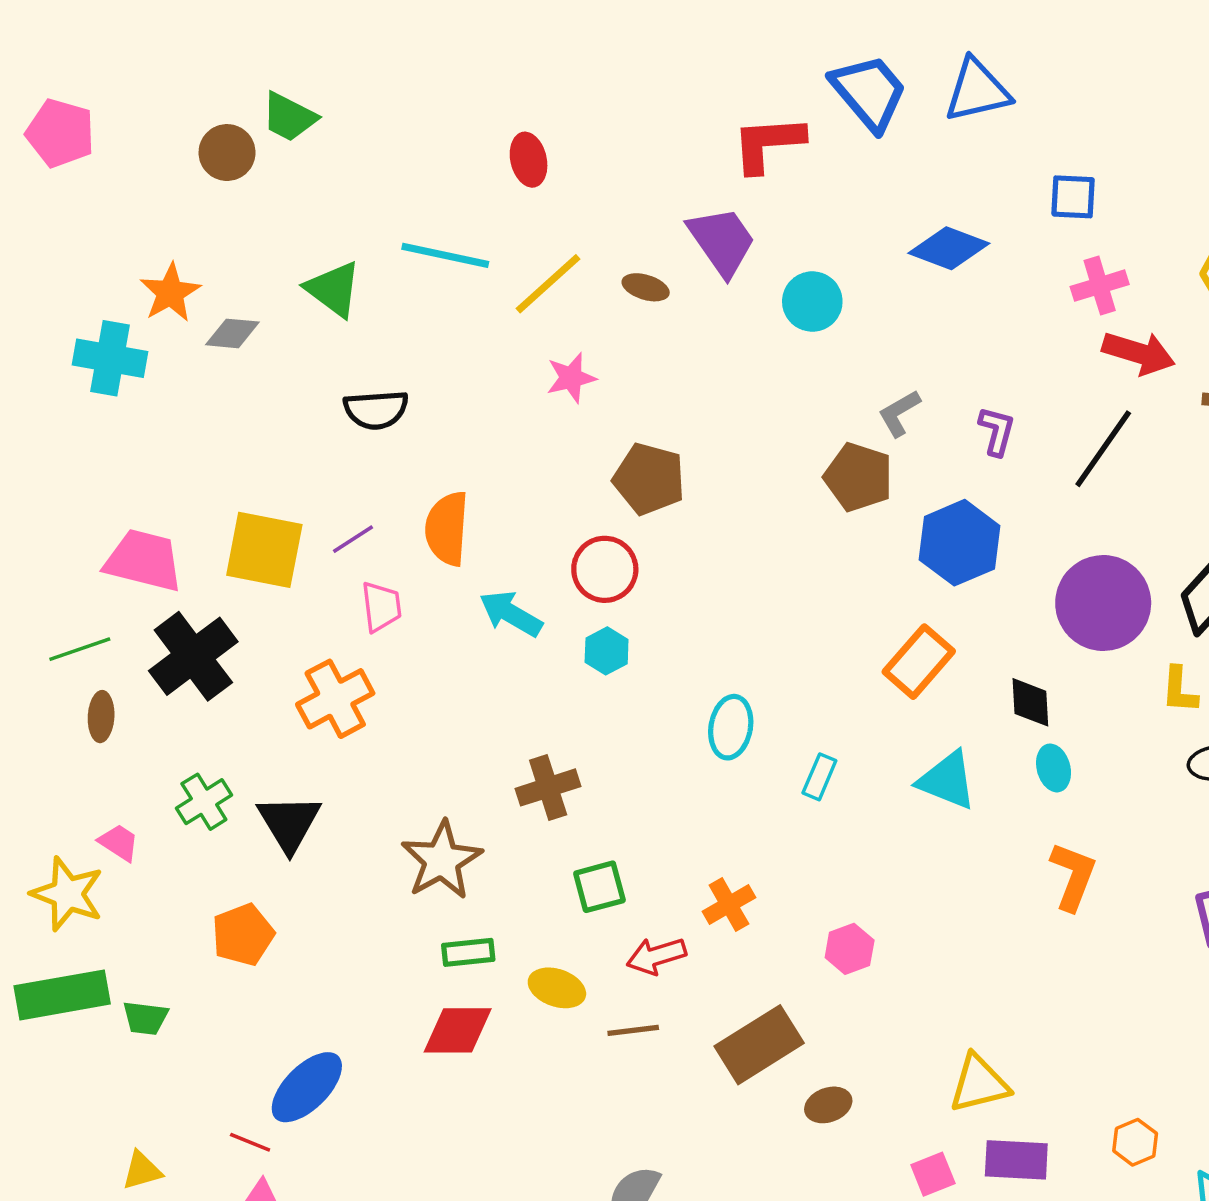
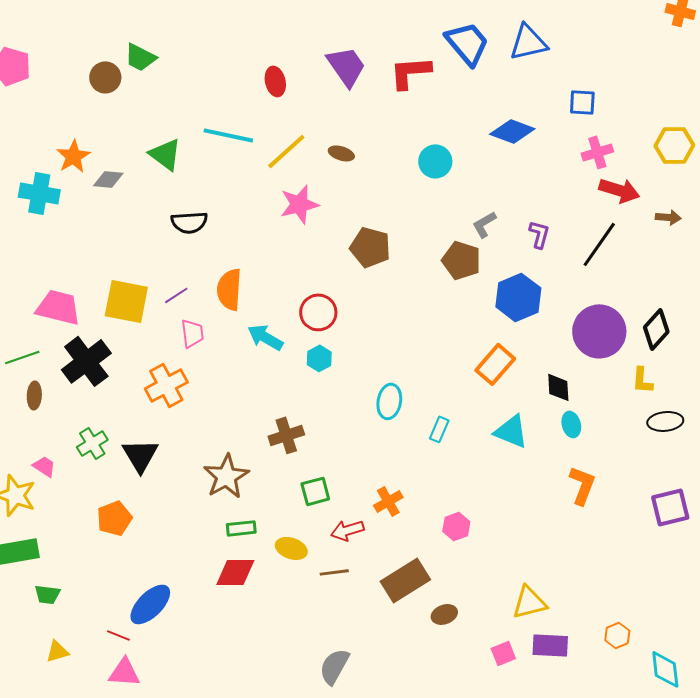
purple trapezoid: (722, 241) -> (346, 66), moved
pink star: (571, 378) -> (299, 204), size x1.4
brown pentagon: (649, 479) -> (370, 247), moved
green trapezoid: (145, 1018) -> (47, 594), moved

